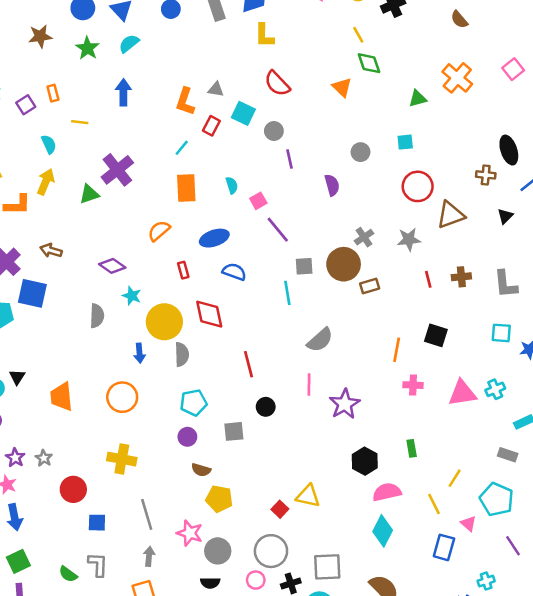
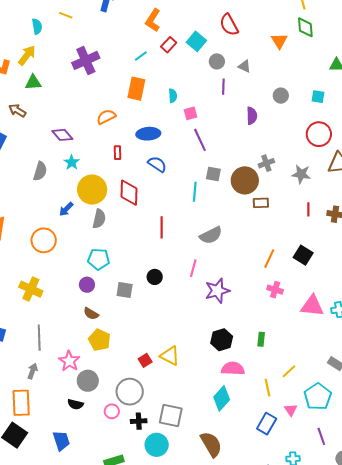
gray triangle: (216, 89) -> (244, 66), moved
green triangle: (89, 194) -> (33, 82), moved
blue arrow: (139, 353) -> (66, 209), turned 35
red line: (248, 364) -> (162, 227), moved

